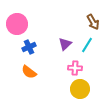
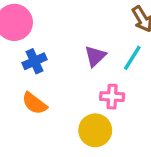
yellow circle: (80, 89) -> (95, 130), moved

